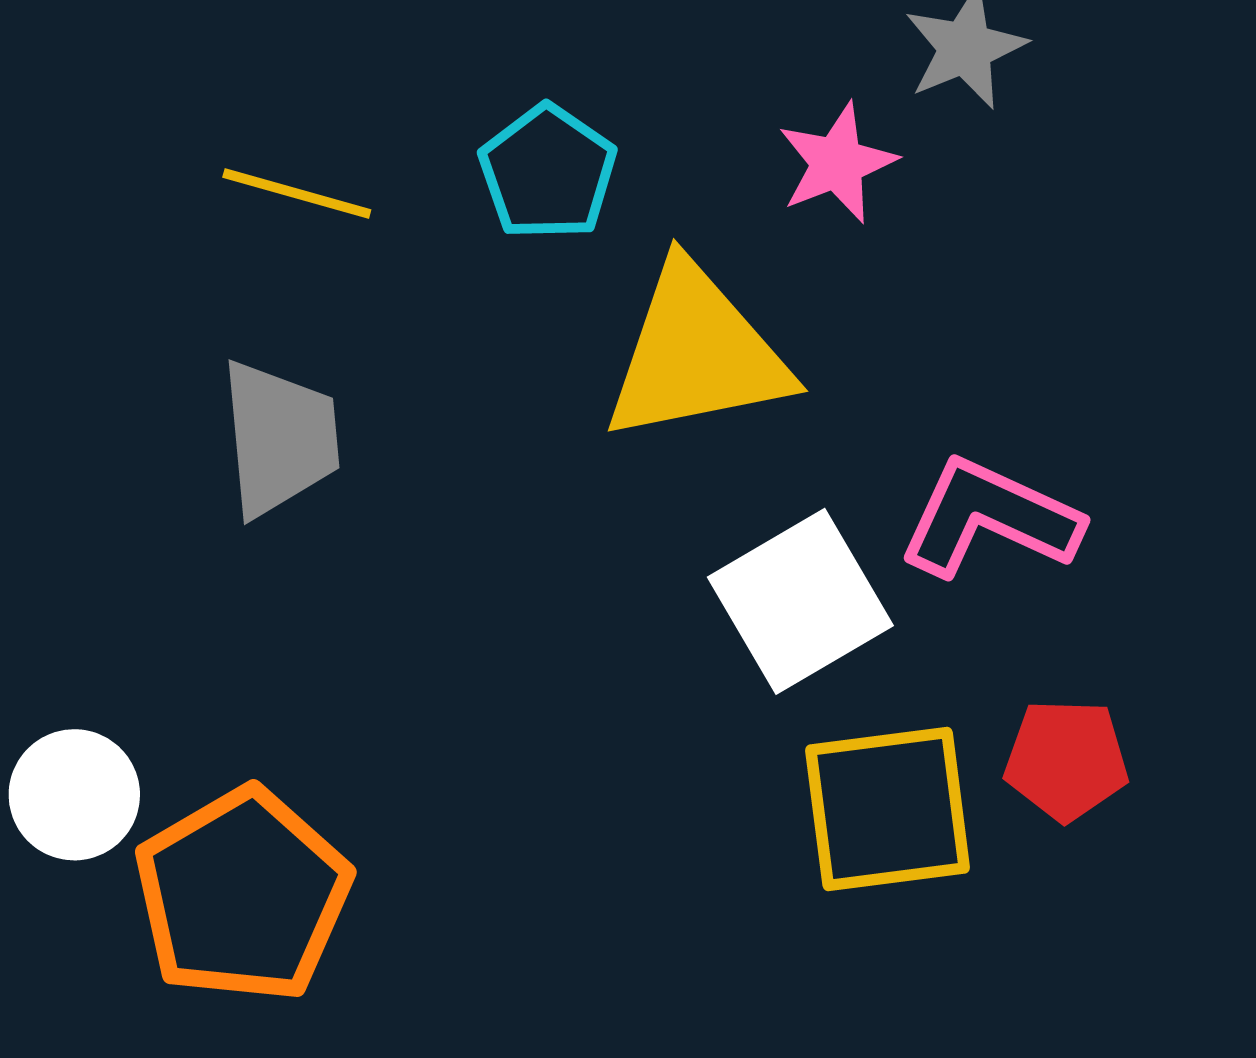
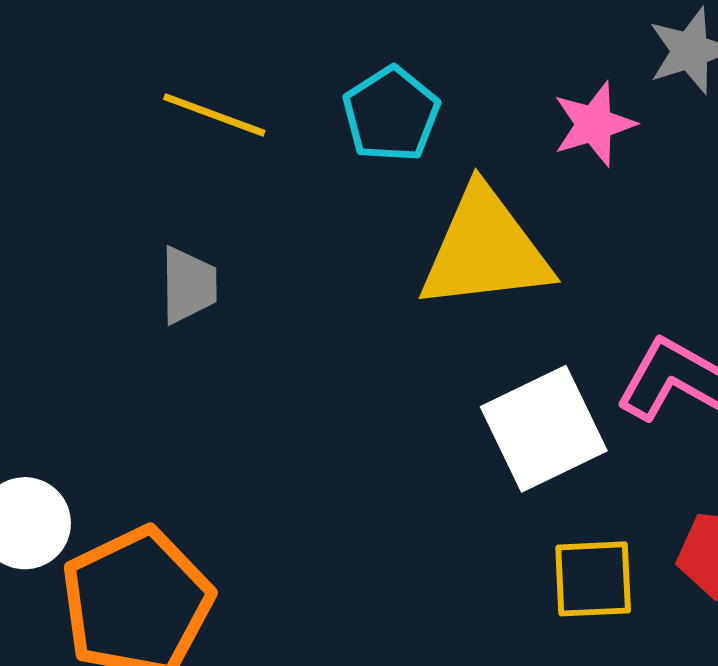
gray trapezoid: (280, 438) -> (188, 285), size x0.7
yellow square: (888, 809) -> (593, 579), size x0.7

